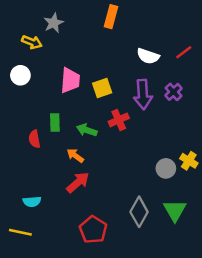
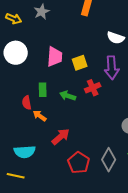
yellow arrow: (32, 42) -> (14, 19), moved
white circle: (20, 75) -> (16, 53), size x1.5
orange arrow: (75, 156) -> (40, 116), moved
cyan semicircle: (32, 202) -> (25, 152), size x1.5
red pentagon: (93, 230) -> (79, 163), moved

